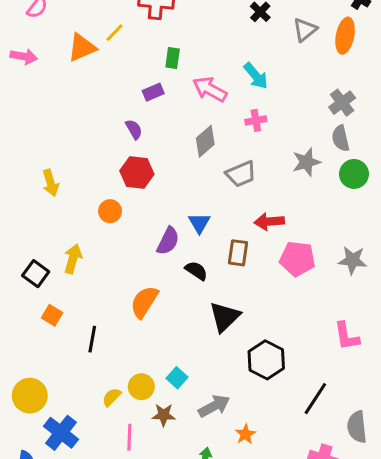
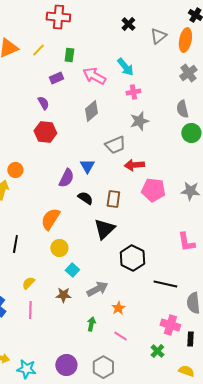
yellow line: (115, 33) -> (38, 50), moved
gray cross: (342, 103) -> (188, 73), moved
pink cross: (256, 120) -> (133, 92), moved
gray star: (306, 162) -> (139, 121), moved
gray trapezoid: (241, 174) -> (115, 145), moved
orange circle: (110, 211) -> (15, 170), moved
brown rectangle: (238, 253) -> (113, 199), moved
yellow circle: (141, 387) -> (59, 248), moved
black line: (315, 399) -> (165, 284), turned 70
pink line: (129, 437) -> (30, 310), moved

